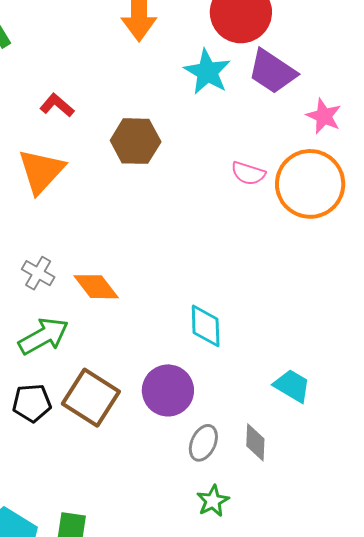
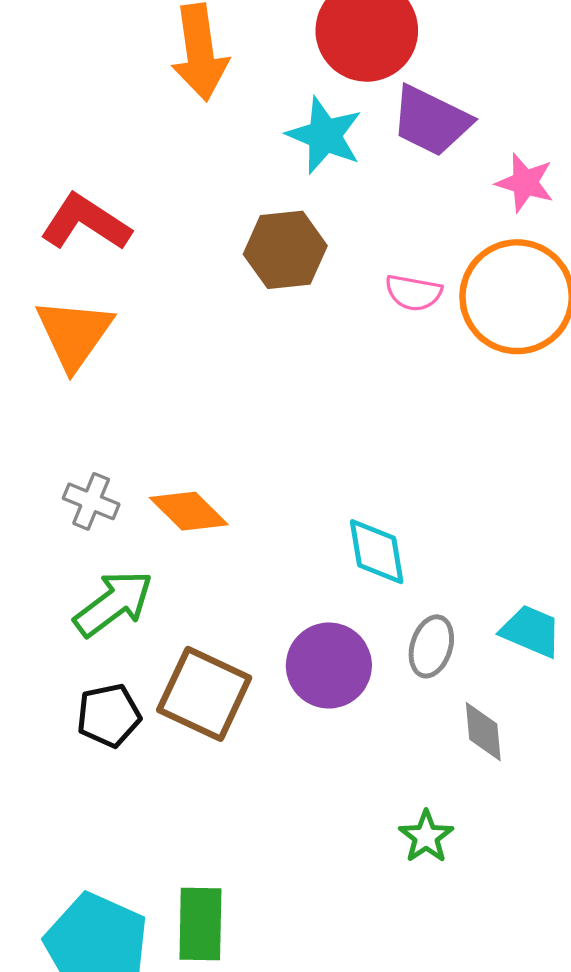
red L-shape: (57, 105) -> (86, 223), size x1.6
brown hexagon: (136, 141) -> (285, 250), moved
gray ellipse: (203, 443) -> (431, 646), moved

